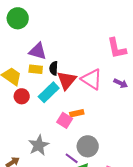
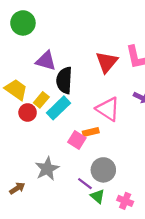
black semicircle: (54, 68) -> (64, 80), size x1.6
yellow rectangle: (36, 69) -> (41, 100), moved, turned -56
pink triangle: (92, 79) -> (108, 109), moved
red triangle: (67, 80) -> (107, 62), moved

